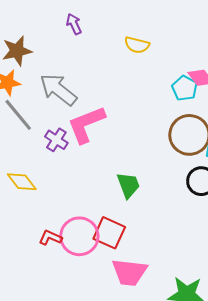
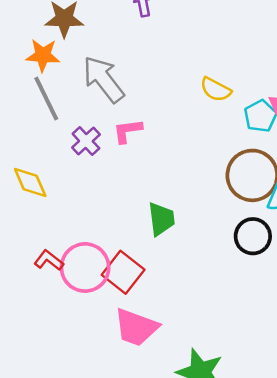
yellow semicircle: (137, 45) -> (216, 89), moved
pink L-shape: (86, 124) -> (128, 131), size x0.6

